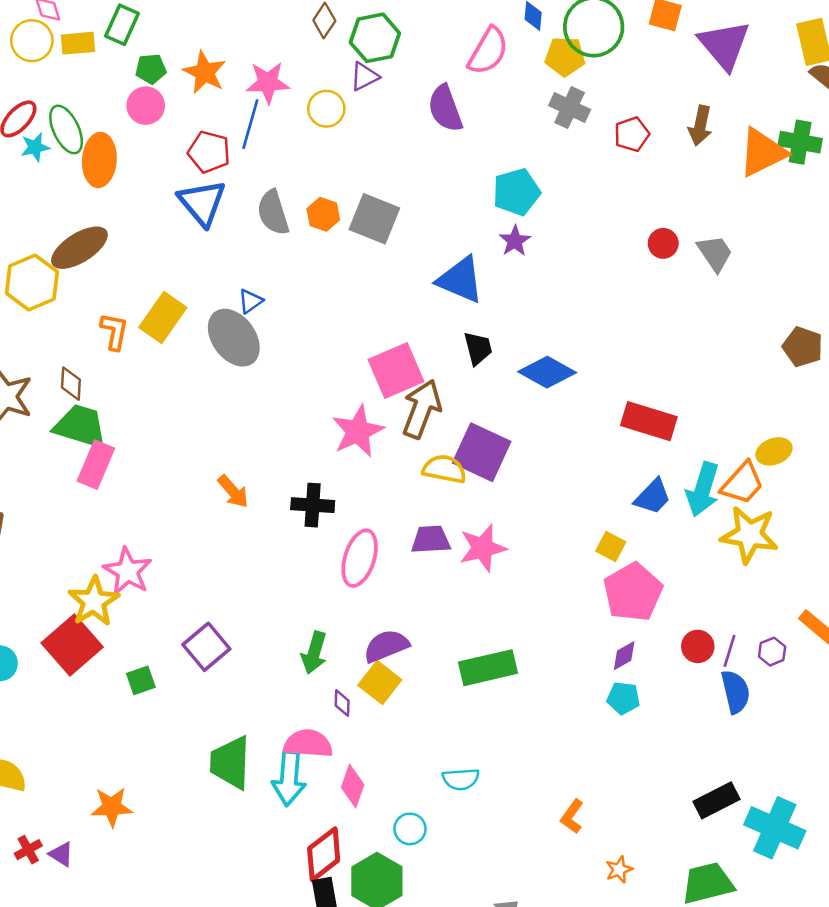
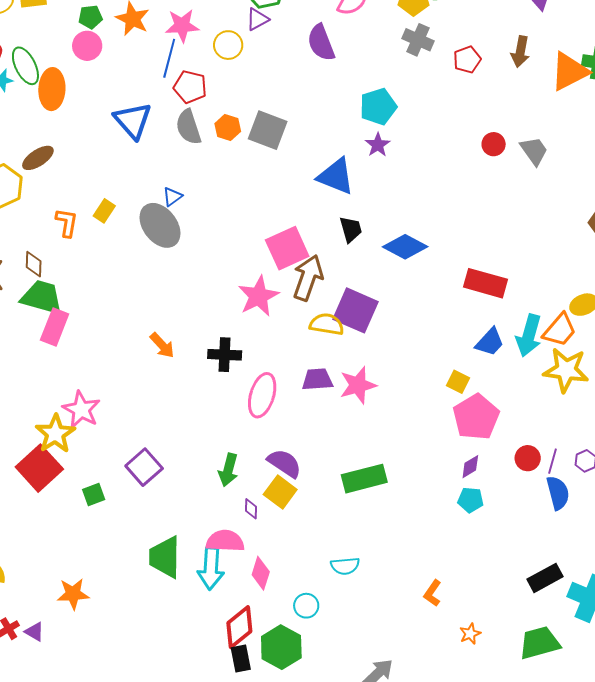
red pentagon: (209, 152) -> (190, 87), moved
brown ellipse: (79, 248) -> (38, 158), size x0.7
yellow rectangle: (163, 317) -> (104, 211), size x0.6
purple semicircle: (386, 646) -> (284, 463), turned 57

